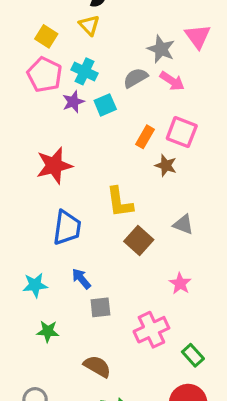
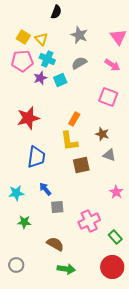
yellow triangle: (89, 25) -> (41, 39), moved
gray star: (161, 49) -> (79, 35), moved
pink pentagon: (45, 75) -> (22, 61), turned -30
pink arrow: (172, 81) -> (112, 65), moved
orange rectangle: (145, 137) -> (74, 119), moved
brown star: (166, 166) -> (102, 134), moved
brown square: (139, 240) -> (81, 165), turned 36
pink star: (180, 283) -> (116, 192), moved

